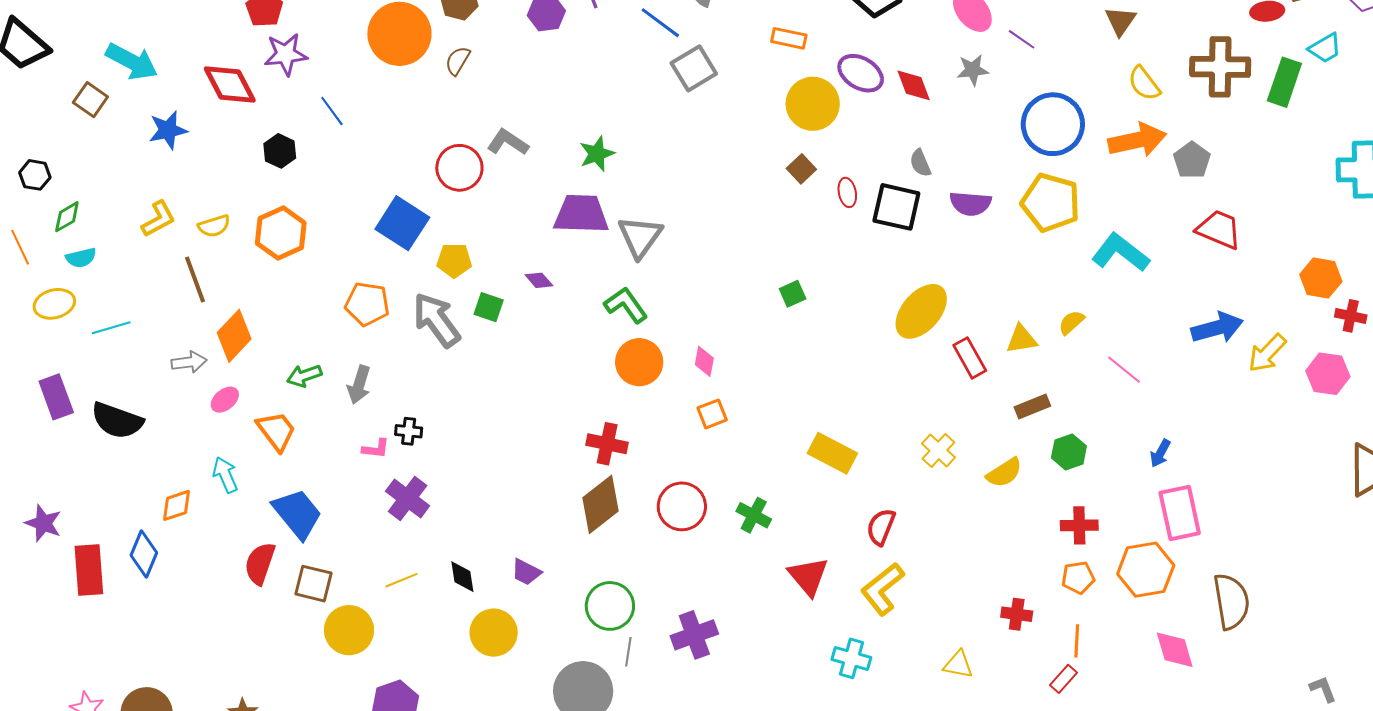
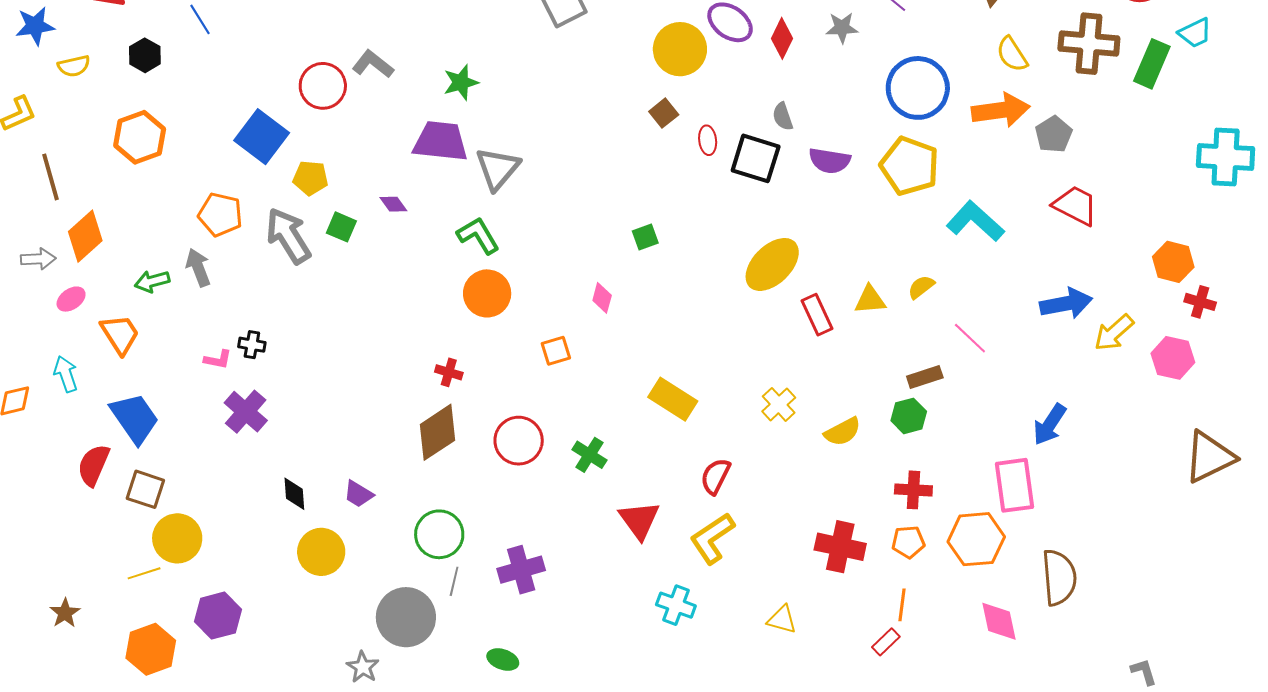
red diamond: (914, 85) -> (782, 38), turned 42
yellow semicircle: (214, 226) -> (74, 66), moved
pink diamond: (704, 361) -> (602, 298), moved
gray arrow: (359, 385) -> (198, 267), moved, turned 138
brown rectangle: (1032, 406) -> (925, 377), moved
red cross: (607, 444) -> (449, 372), size x0.7
blue arrow: (1160, 453) -> (1050, 424), moved, size x1.5
yellow line: (401, 580) -> (144, 573), moved
red cross: (1017, 614) -> (840, 547), moved, size x1.6

